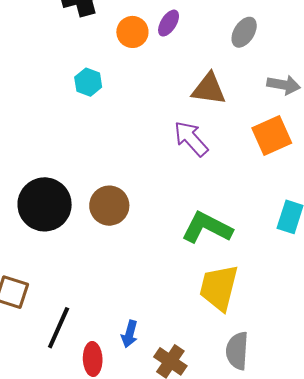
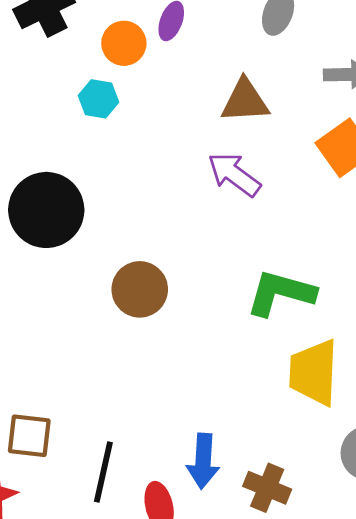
cyan hexagon: (88, 82) -> (98, 99), moved
black circle: (45, 204) -> (46, 210), moved
blue arrow: (130, 334) -> (203, 461), size x1.4

